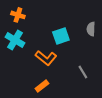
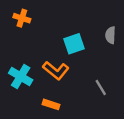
cyan cross: (15, 40) -> (21, 76), moved
orange rectangle: (42, 86) -> (51, 104), turned 56

